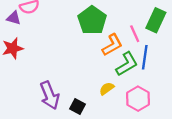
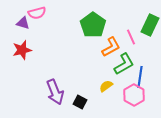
blue line: (145, 57) -> (140, 77), moved

